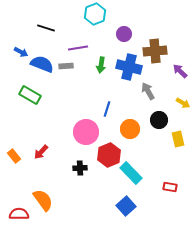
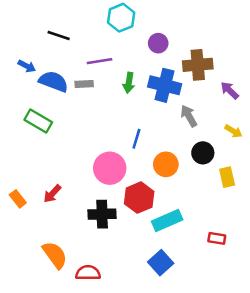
black cross: (80, 168) -> (102, 214), size x1.5
cyan rectangle: (131, 173) -> (167, 220), turned -70
red semicircle: (19, 214) -> (88, 273), moved

